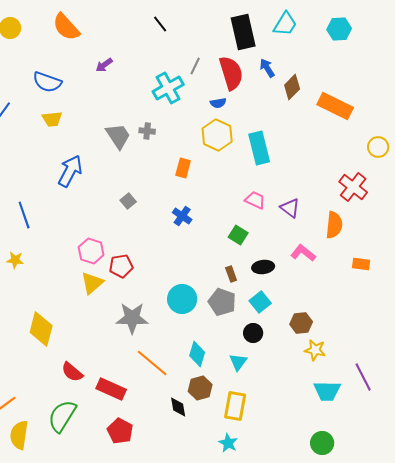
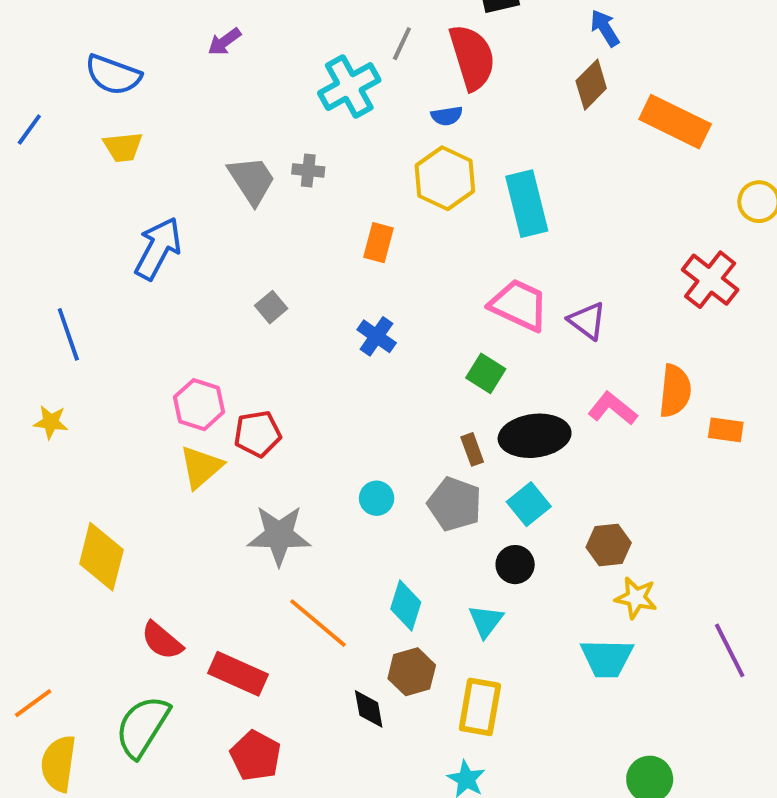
blue arrow: (267, 68) -> (605, 28), moved
pink trapezoid: (255, 200) -> (519, 305), size x1.5
orange semicircle: (334, 225) -> (675, 391), moved
black ellipse: (263, 267) -> (535, 436), size x1.6
cyan circle: (182, 299) -> (377, 498), size x0.6
cyan trapezoid: (327, 391) -> (607, 658), moved

